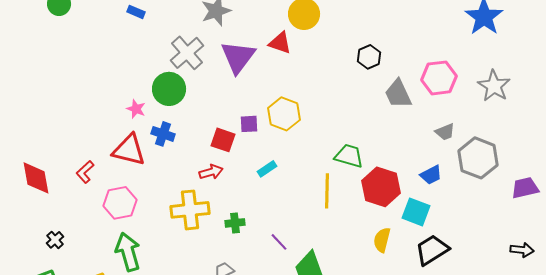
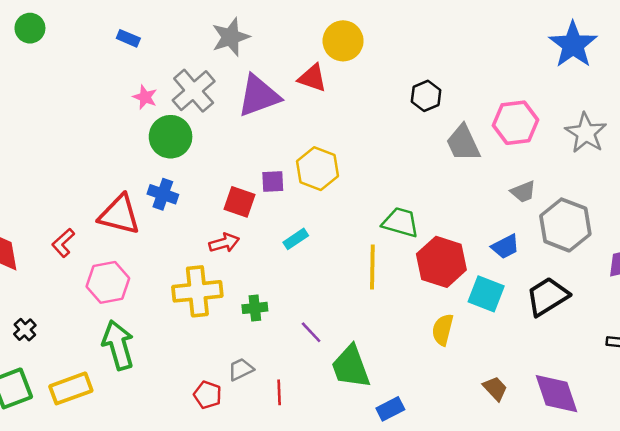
purple triangle: (238, 57) -> (259, 96), turned 33
pink star: (136, 109) -> (145, 97), moved
black trapezoid: (432, 250) -> (547, 296), moved

